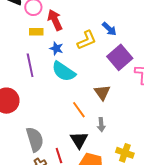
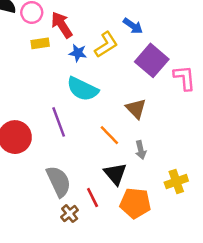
blue star: (56, 48) -> (78, 53), moved
purple line: (30, 65) -> (59, 122), moved
yellow cross: (125, 153) -> (176, 182), turned -30

